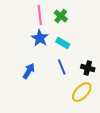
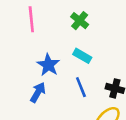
pink line: (40, 15) -> (31, 19), moved
blue star: (40, 38) -> (48, 65), moved

